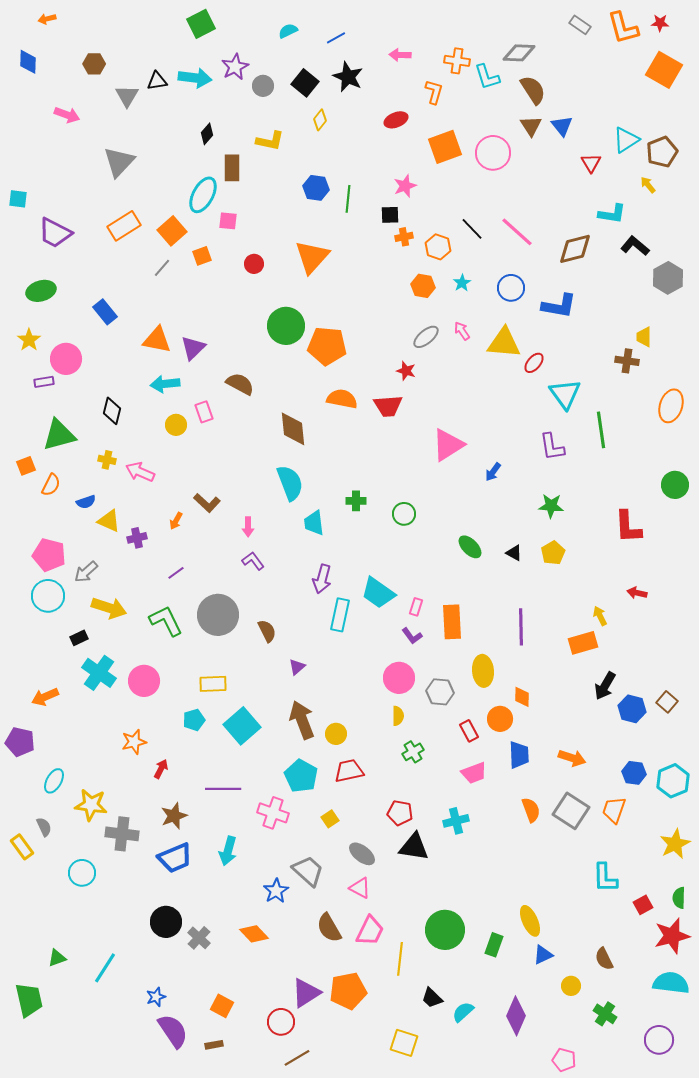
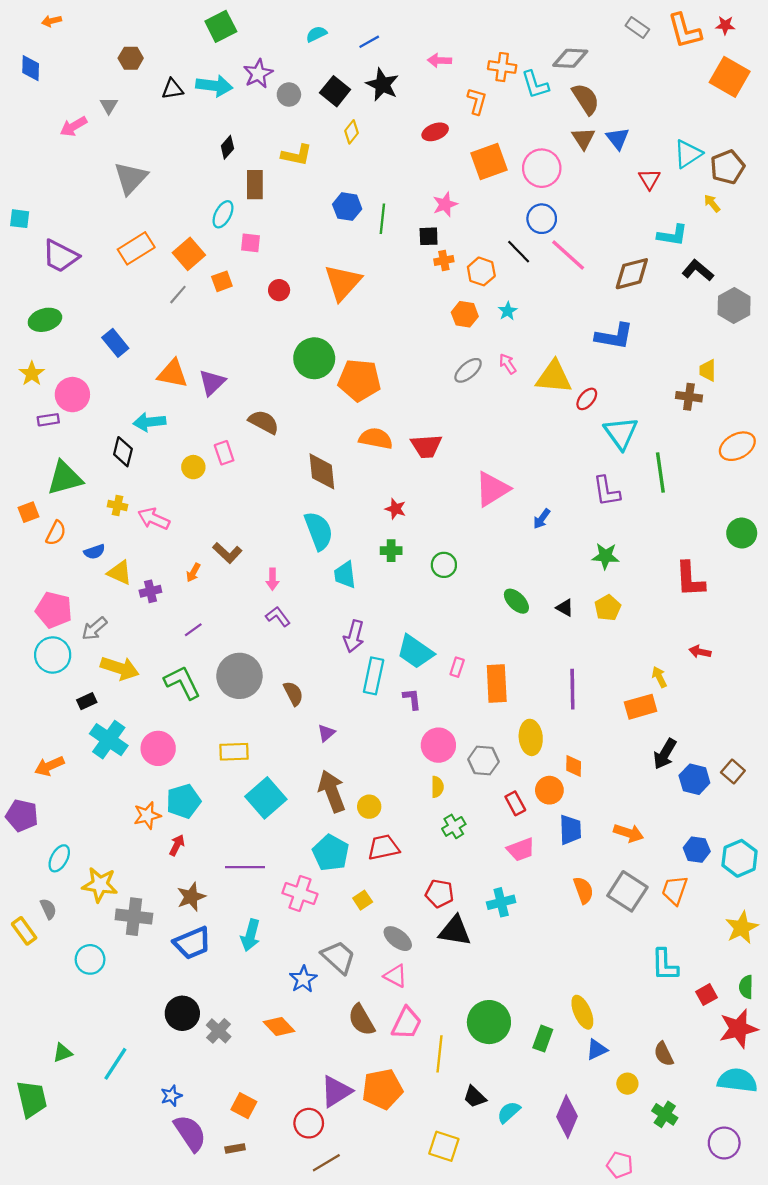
brown hexagon: (94, 64) -> (131, 58), moved
gray triangle: (127, 96) -> (109, 106), moved, size x0.7
pink arrow: (67, 115) -> (74, 126), turned 130
cyan ellipse: (203, 195) -> (223, 214), size x0.7
blue circle: (511, 288) -> (542, 219), moved
red star: (406, 371) -> (396, 509), moved
cyan arrow: (165, 384) -> (149, 422), moved
orange ellipse: (671, 406) -> (737, 446), turned 44
purple L-shape: (412, 636) -> (412, 699), moved, turned -150
cyan pentagon: (194, 720) -> (183, 801), moved, size x1.4

